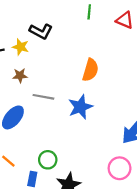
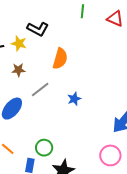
orange semicircle: (90, 70) -> (60, 59), moved
gray line: (43, 97) -> (40, 89), turned -48
blue star: (80, 107) -> (74, 99), size x0.6

